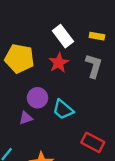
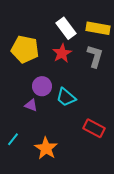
yellow rectangle: (97, 36) -> (98, 28), size x1.6
purple triangle: (26, 118) -> (31, 105), turned 40

